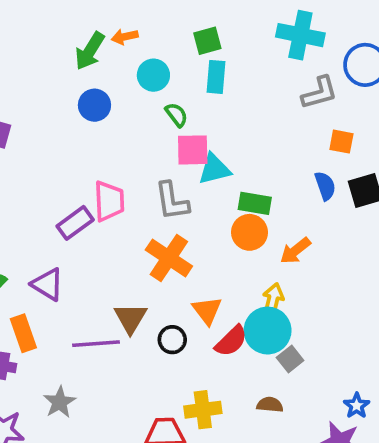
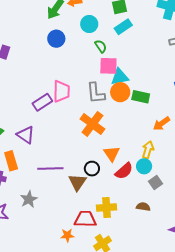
cyan rectangle: (216, 77) -> (123, 27), turned 48
orange circle: (250, 232) -> (120, 92), moved
brown triangle: (130, 318) -> (77, 182), moved
cyan circle: (268, 331) -> (144, 166), size x0.6

